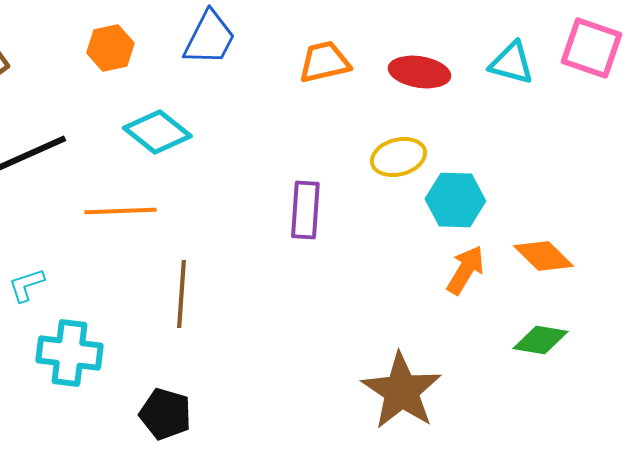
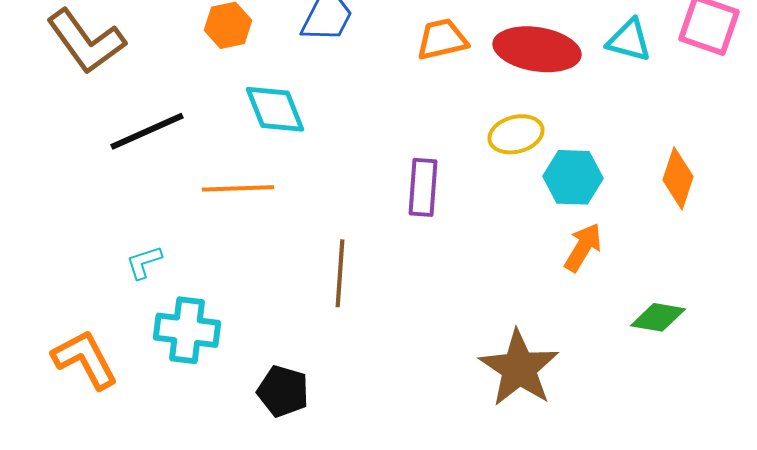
red ellipse: (419, 72) -> (537, 49), size x1.4
cyan diamond: (157, 132) -> (275, 109), turned 30
orange diamond: (543, 256) -> (678, 178), moved, turned 64
brown line: (181, 294) -> (340, 273), moved

